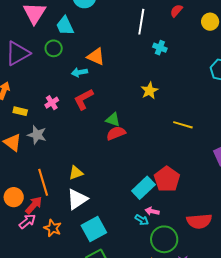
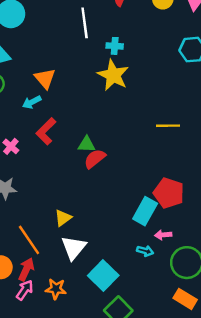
orange triangle: (96, 57) -> (45, 78), turned 42
yellow star: (149, 91) -> (113, 75), moved, size x1.5
cyan arrow: (142, 220) -> (145, 251), moved

